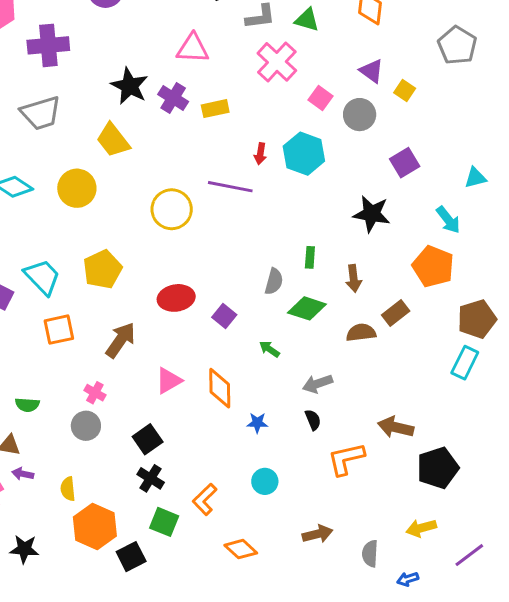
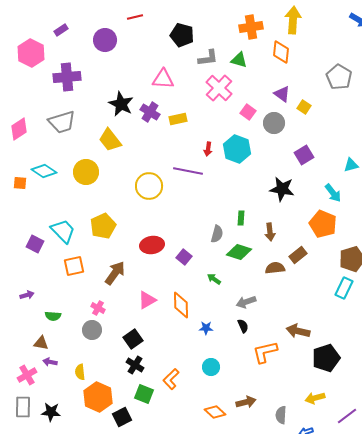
orange diamond: (241, 549) -> (215, 412), moved

